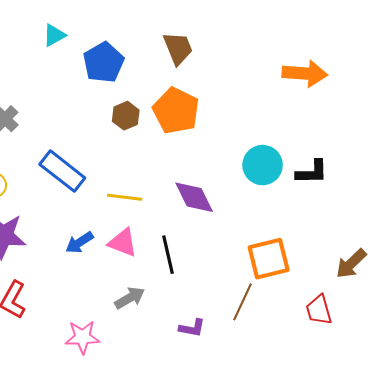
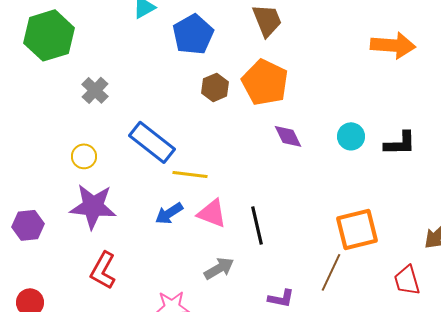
cyan circle: (263, 165) -> (351, 136), size x0.7
yellow line: (125, 197) -> (190, 174), moved
purple diamond: (194, 197) -> (288, 136), moved, size x0.7

